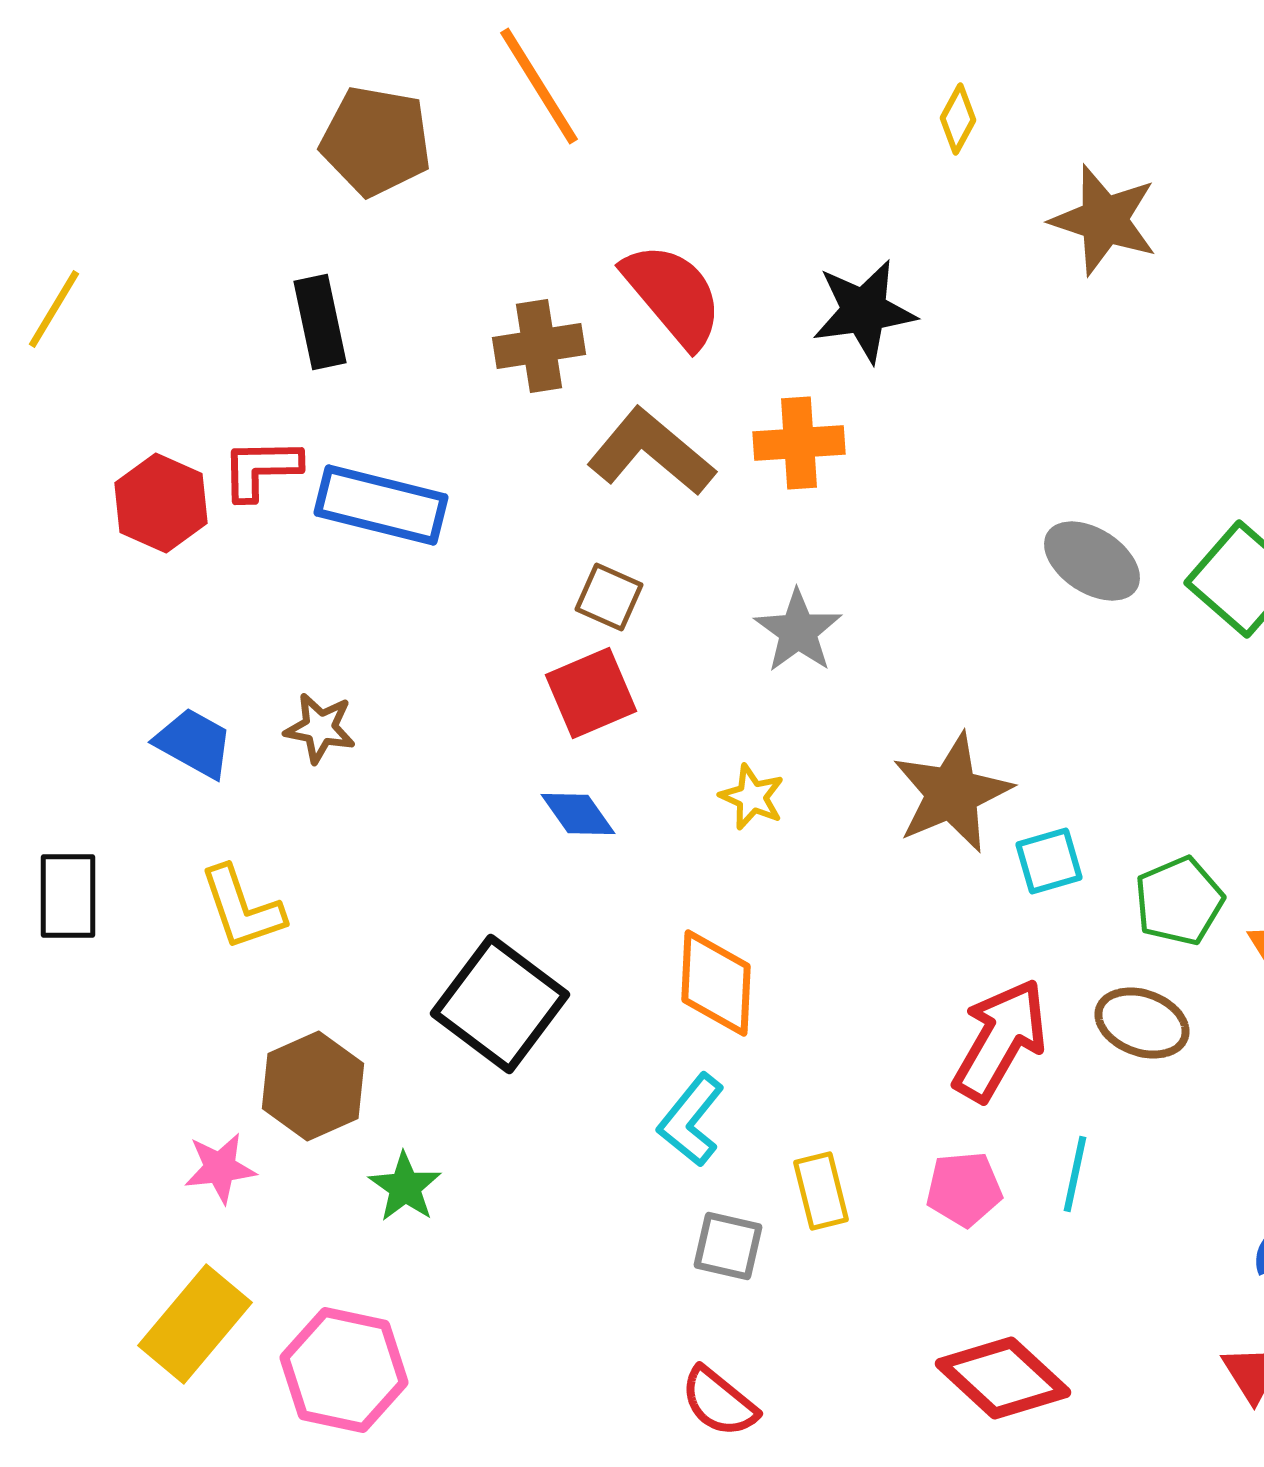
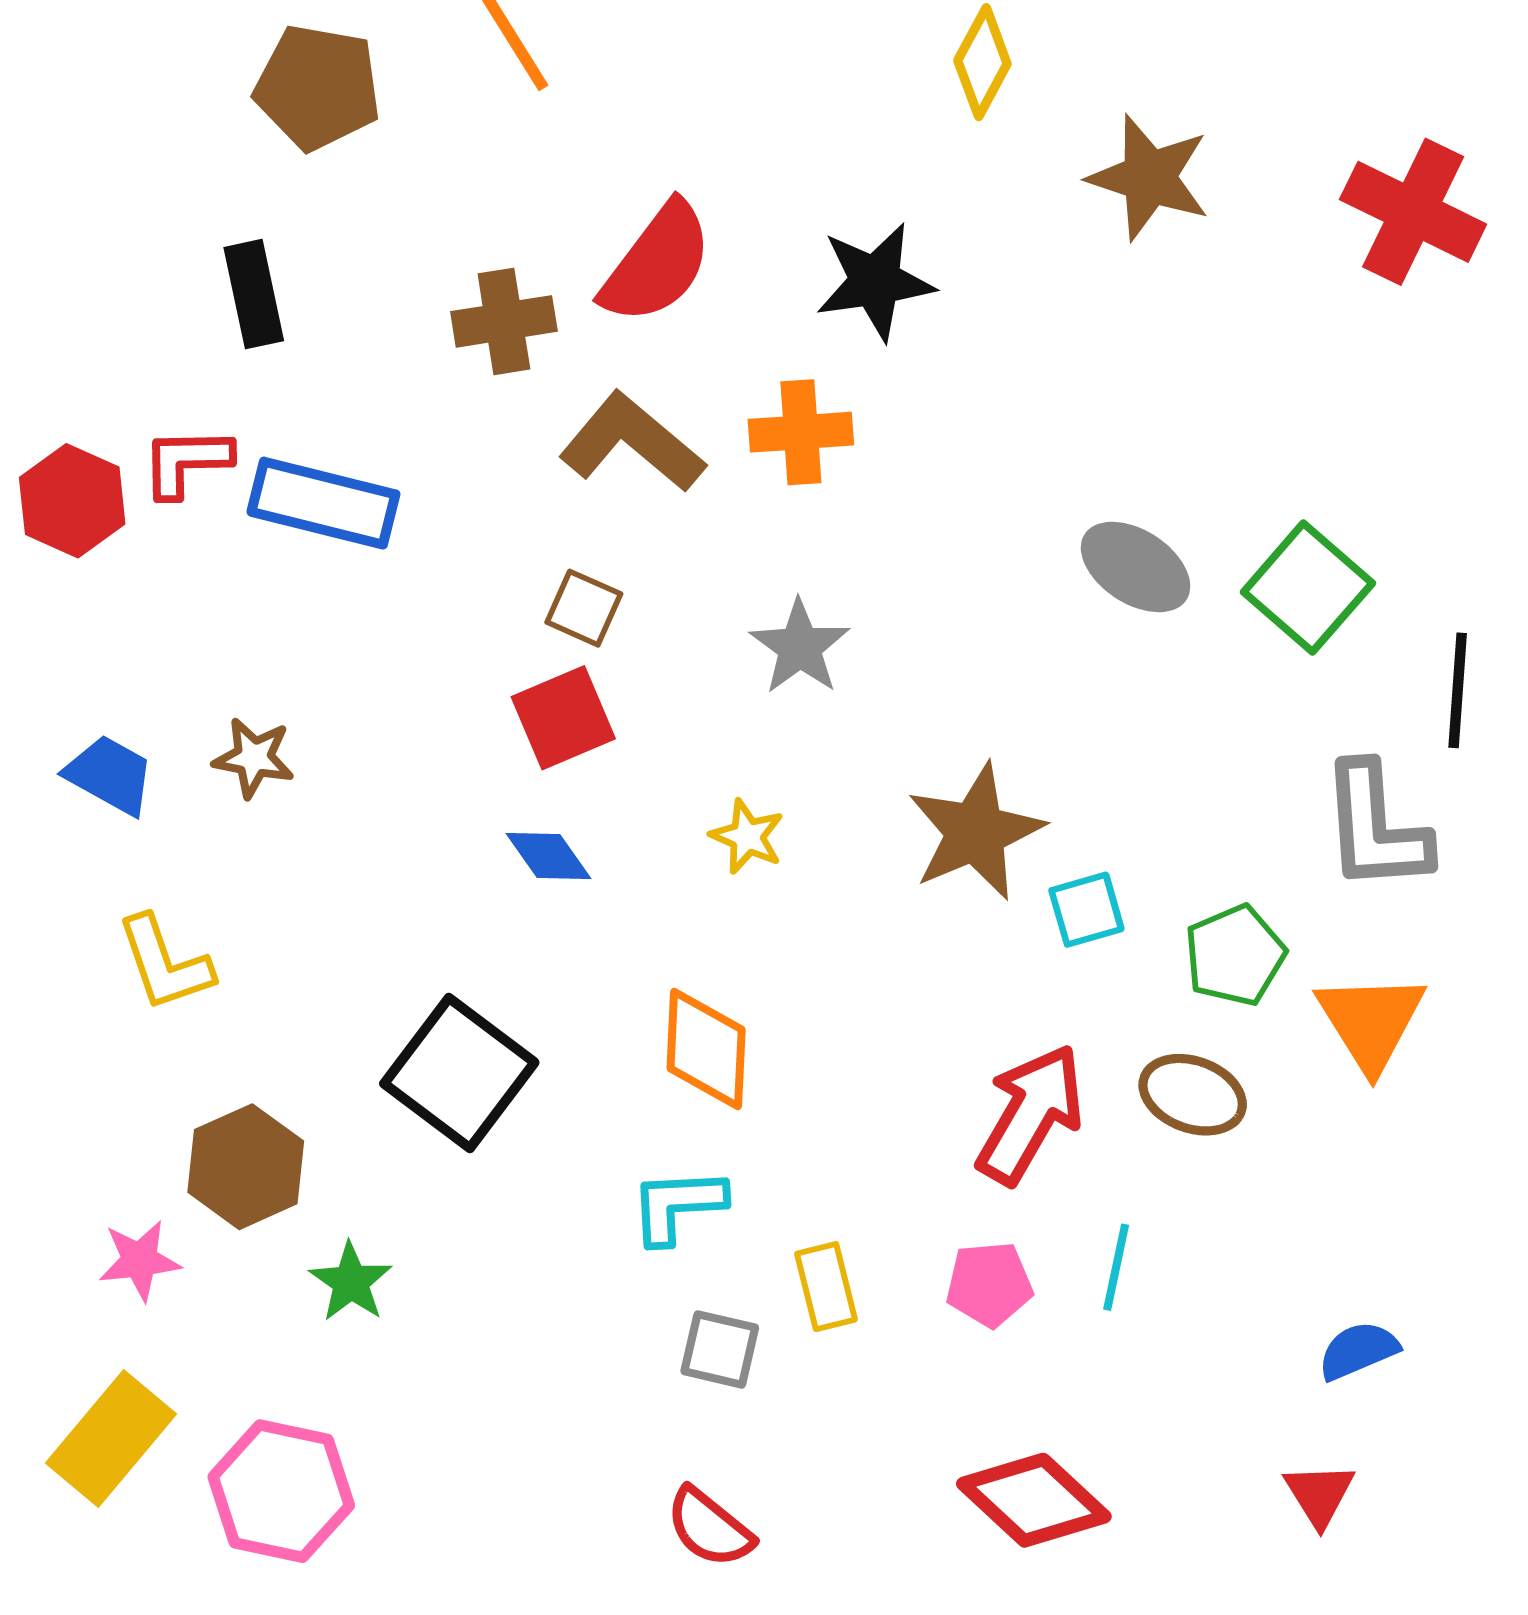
yellow diamond: (958, 119) -> (982, 62), size x1.4
red semicircle: (673, 295) -> (657, 263), turned 77
cyan L-shape: (691, 1120) -> (678, 1205), turned 48

